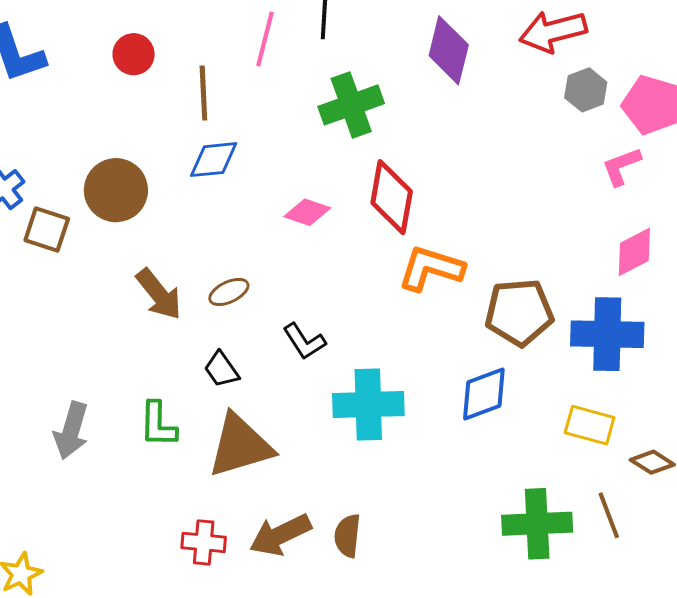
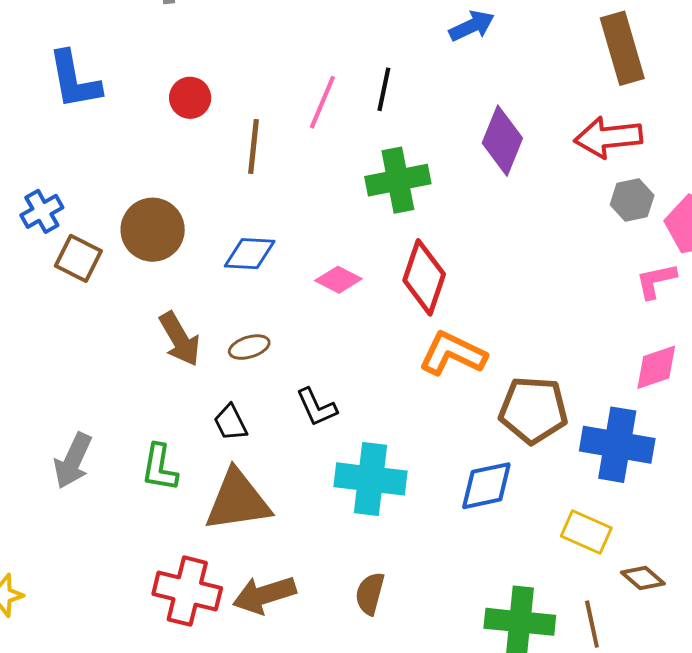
blue diamond: (214, 160) -> (250, 254), moved
brown semicircle: (347, 536) -> (370, 593), moved
red cross: (204, 542) -> (187, 591), size x1.5

